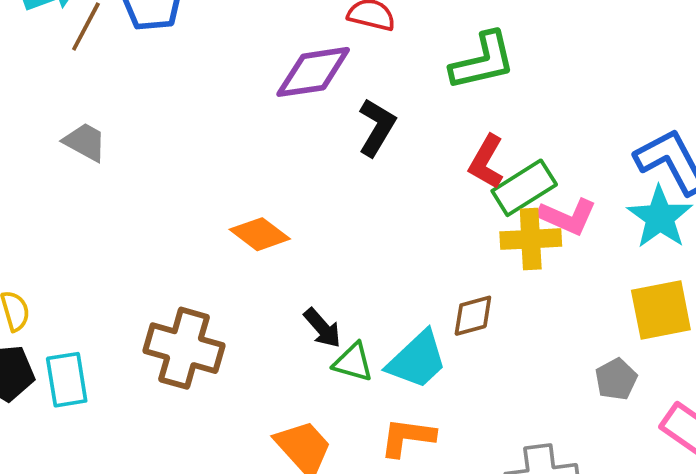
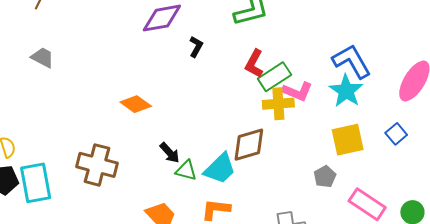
black L-shape: (377, 127) -> (196, 47), size x0.7
brown diamond: (473, 316) -> (249, 145), size x1.5
cyan rectangle: (67, 380) -> (36, 183), size x1.4

